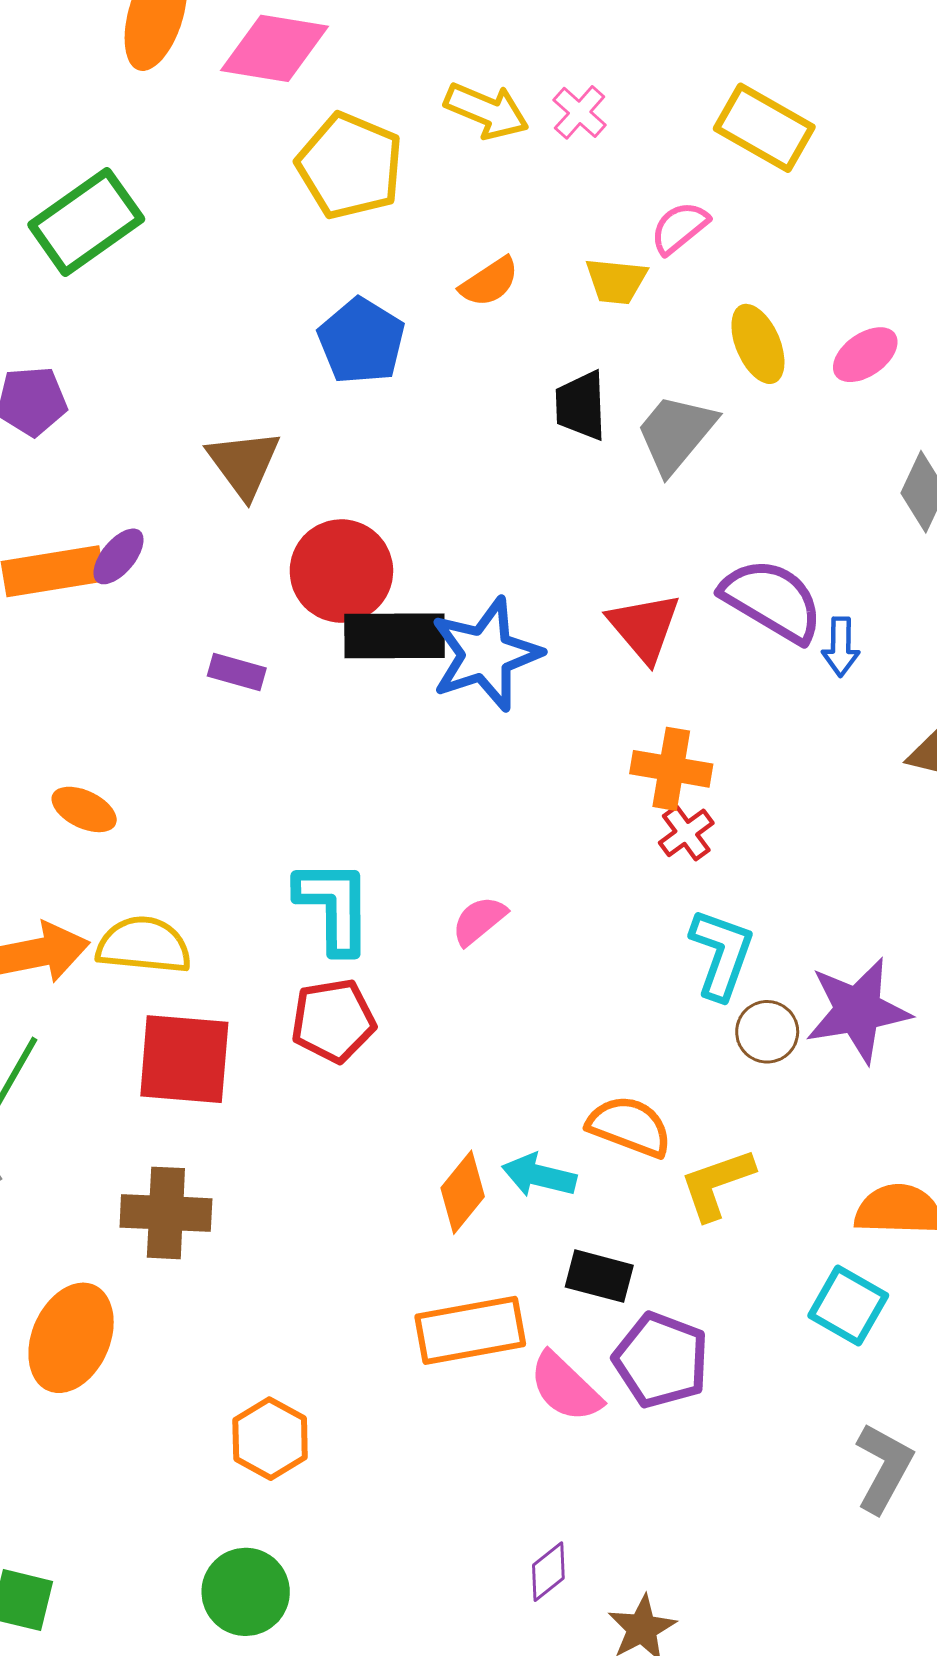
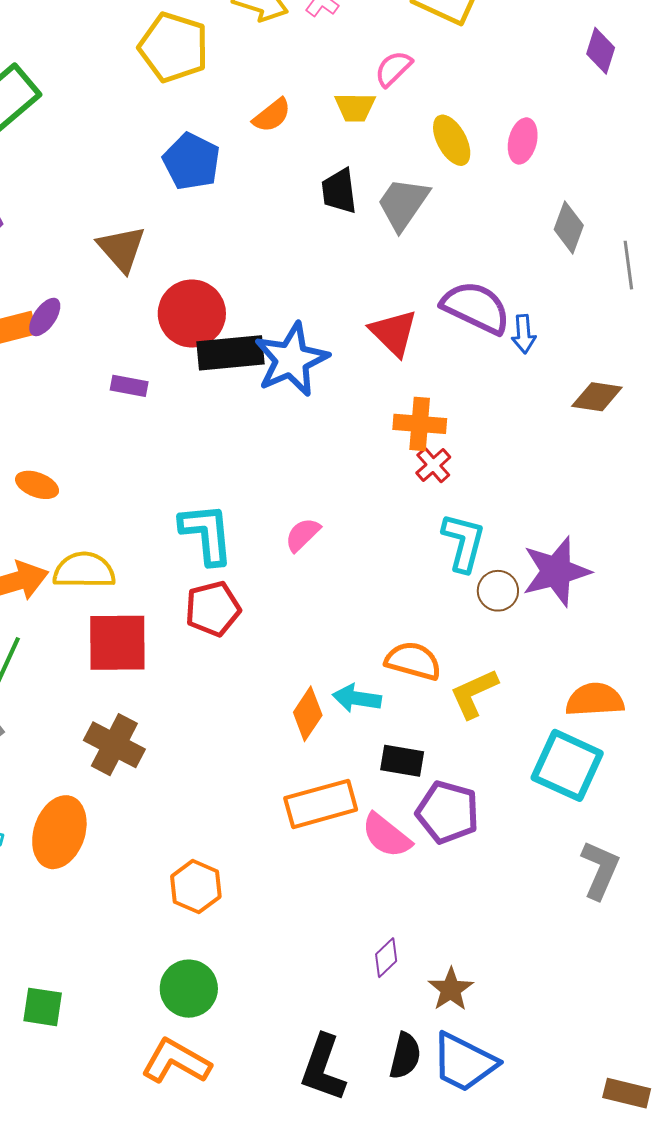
pink ellipse: (865, 355) -> (523, 141), turned -36
brown cross: (166, 1213) -> (114, 745), turned 30
cyan square: (848, 1306) -> (567, 765), size x1.4

